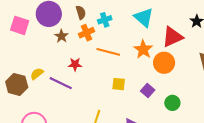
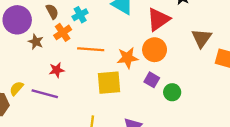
orange star: (143, 49) -> (127, 58), moved, turned -30
yellow square: (119, 84) -> (109, 83), size x1.6
purple square: (148, 90) -> (152, 80), moved

